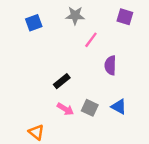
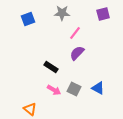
purple square: (125, 17) -> (103, 14), turned -32
purple semicircle: (110, 65) -> (77, 53), moved, turned 42
black rectangle: (62, 81) -> (51, 67), turned 72

